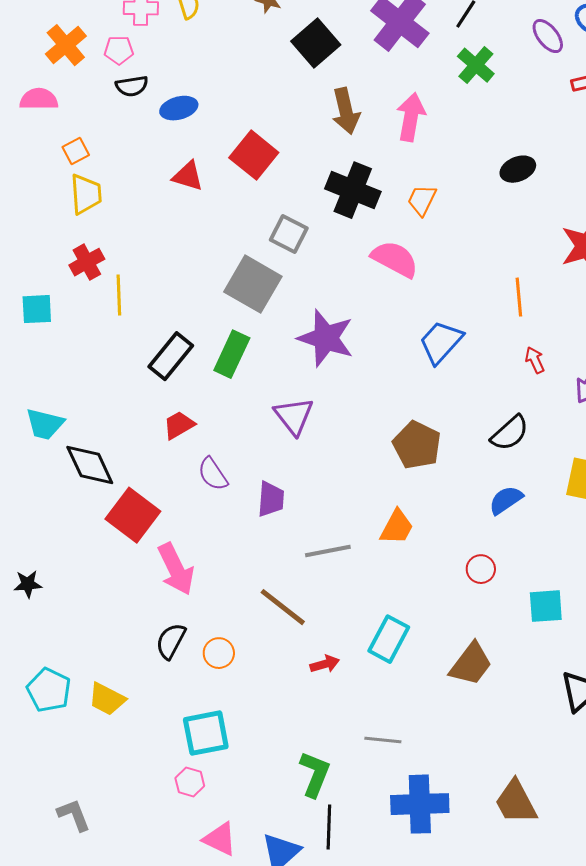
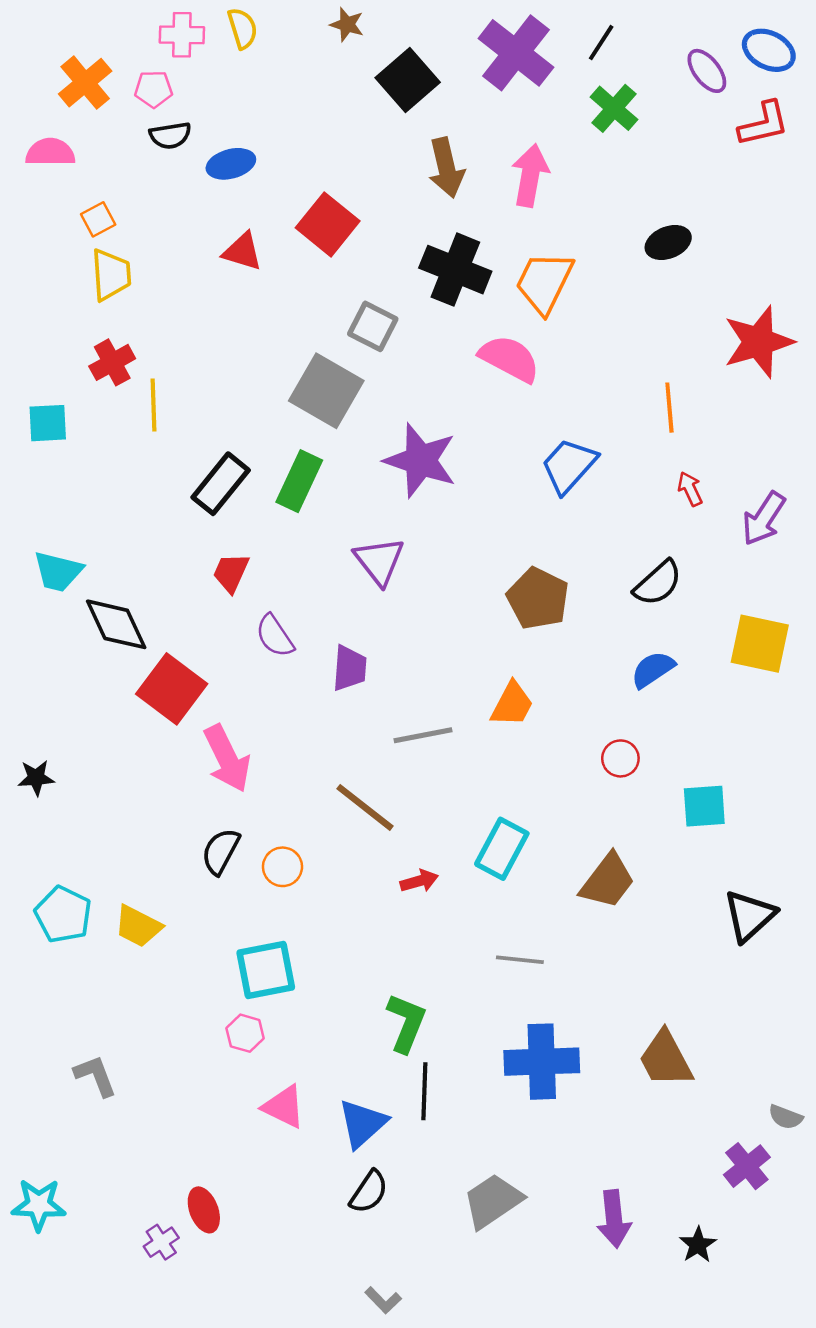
orange trapezoid: (422, 200) -> (544, 282), size x1.6
red trapezoid: (179, 425) -> (231, 573), turned -36
gray line: (383, 740) -> (520, 960), moved

